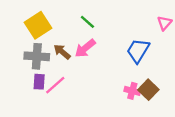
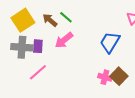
brown arrow: (62, 52) -> (50, 20), moved
purple rectangle: (39, 82) -> (38, 46), moved

